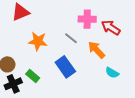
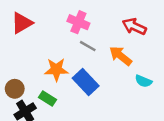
pink cross: (87, 19) -> (78, 22), moved, turned 30
orange star: (38, 41) -> (56, 69), moved

